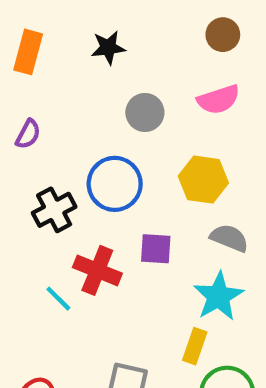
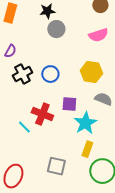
gray circle: (145, 112) -> (56, 29), moved
blue circle: (115, 184) -> (50, 74), size x0.7
black cross: (54, 210) -> (22, 74), moved
cyan star: (218, 296) -> (85, 123), moved

